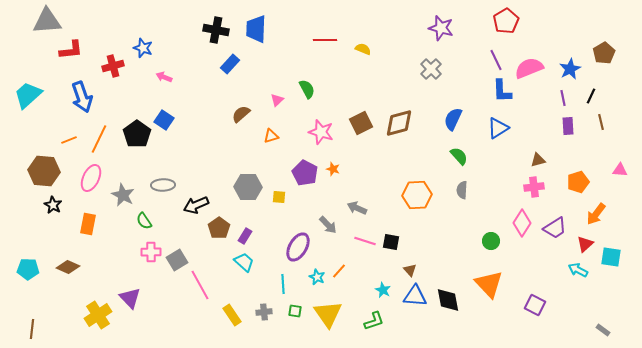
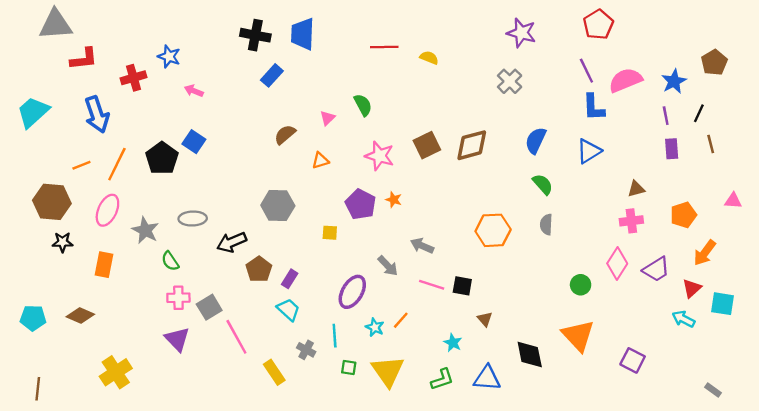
gray hexagon: (248, 187) -> (278, 206), moved
black star: (53, 205) -> (63, 242), turned -30
blue triangle: (415, 296) -> (487, 378), moved
purple triangle: (130, 298) -> (177, 339), moved
gray cross: (264, 312) -> (306, 350), moved, turned 35

